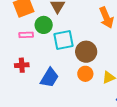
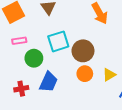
green circle: (44, 25) -> (34, 58), moved
red cross: (22, 65) -> (21, 89), moved

